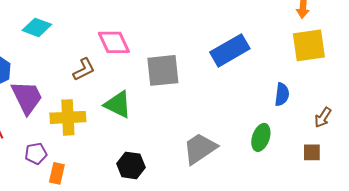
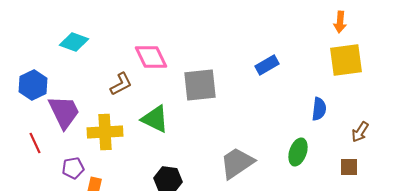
blue rectangle: (230, 50) -> (267, 65), size x0.6

